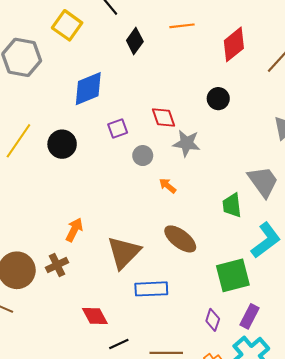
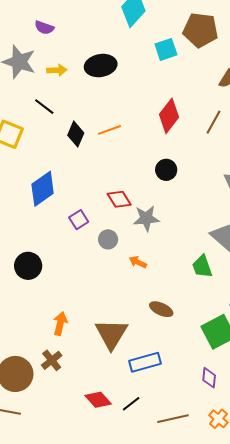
orange line: (182, 26) -> (109, 130), moved
black circle: (62, 144) -> (28, 266), moved
brown ellipse: (180, 239) -> (161, 309), size x0.7
black line: (119, 344) -> (131, 404), moved

